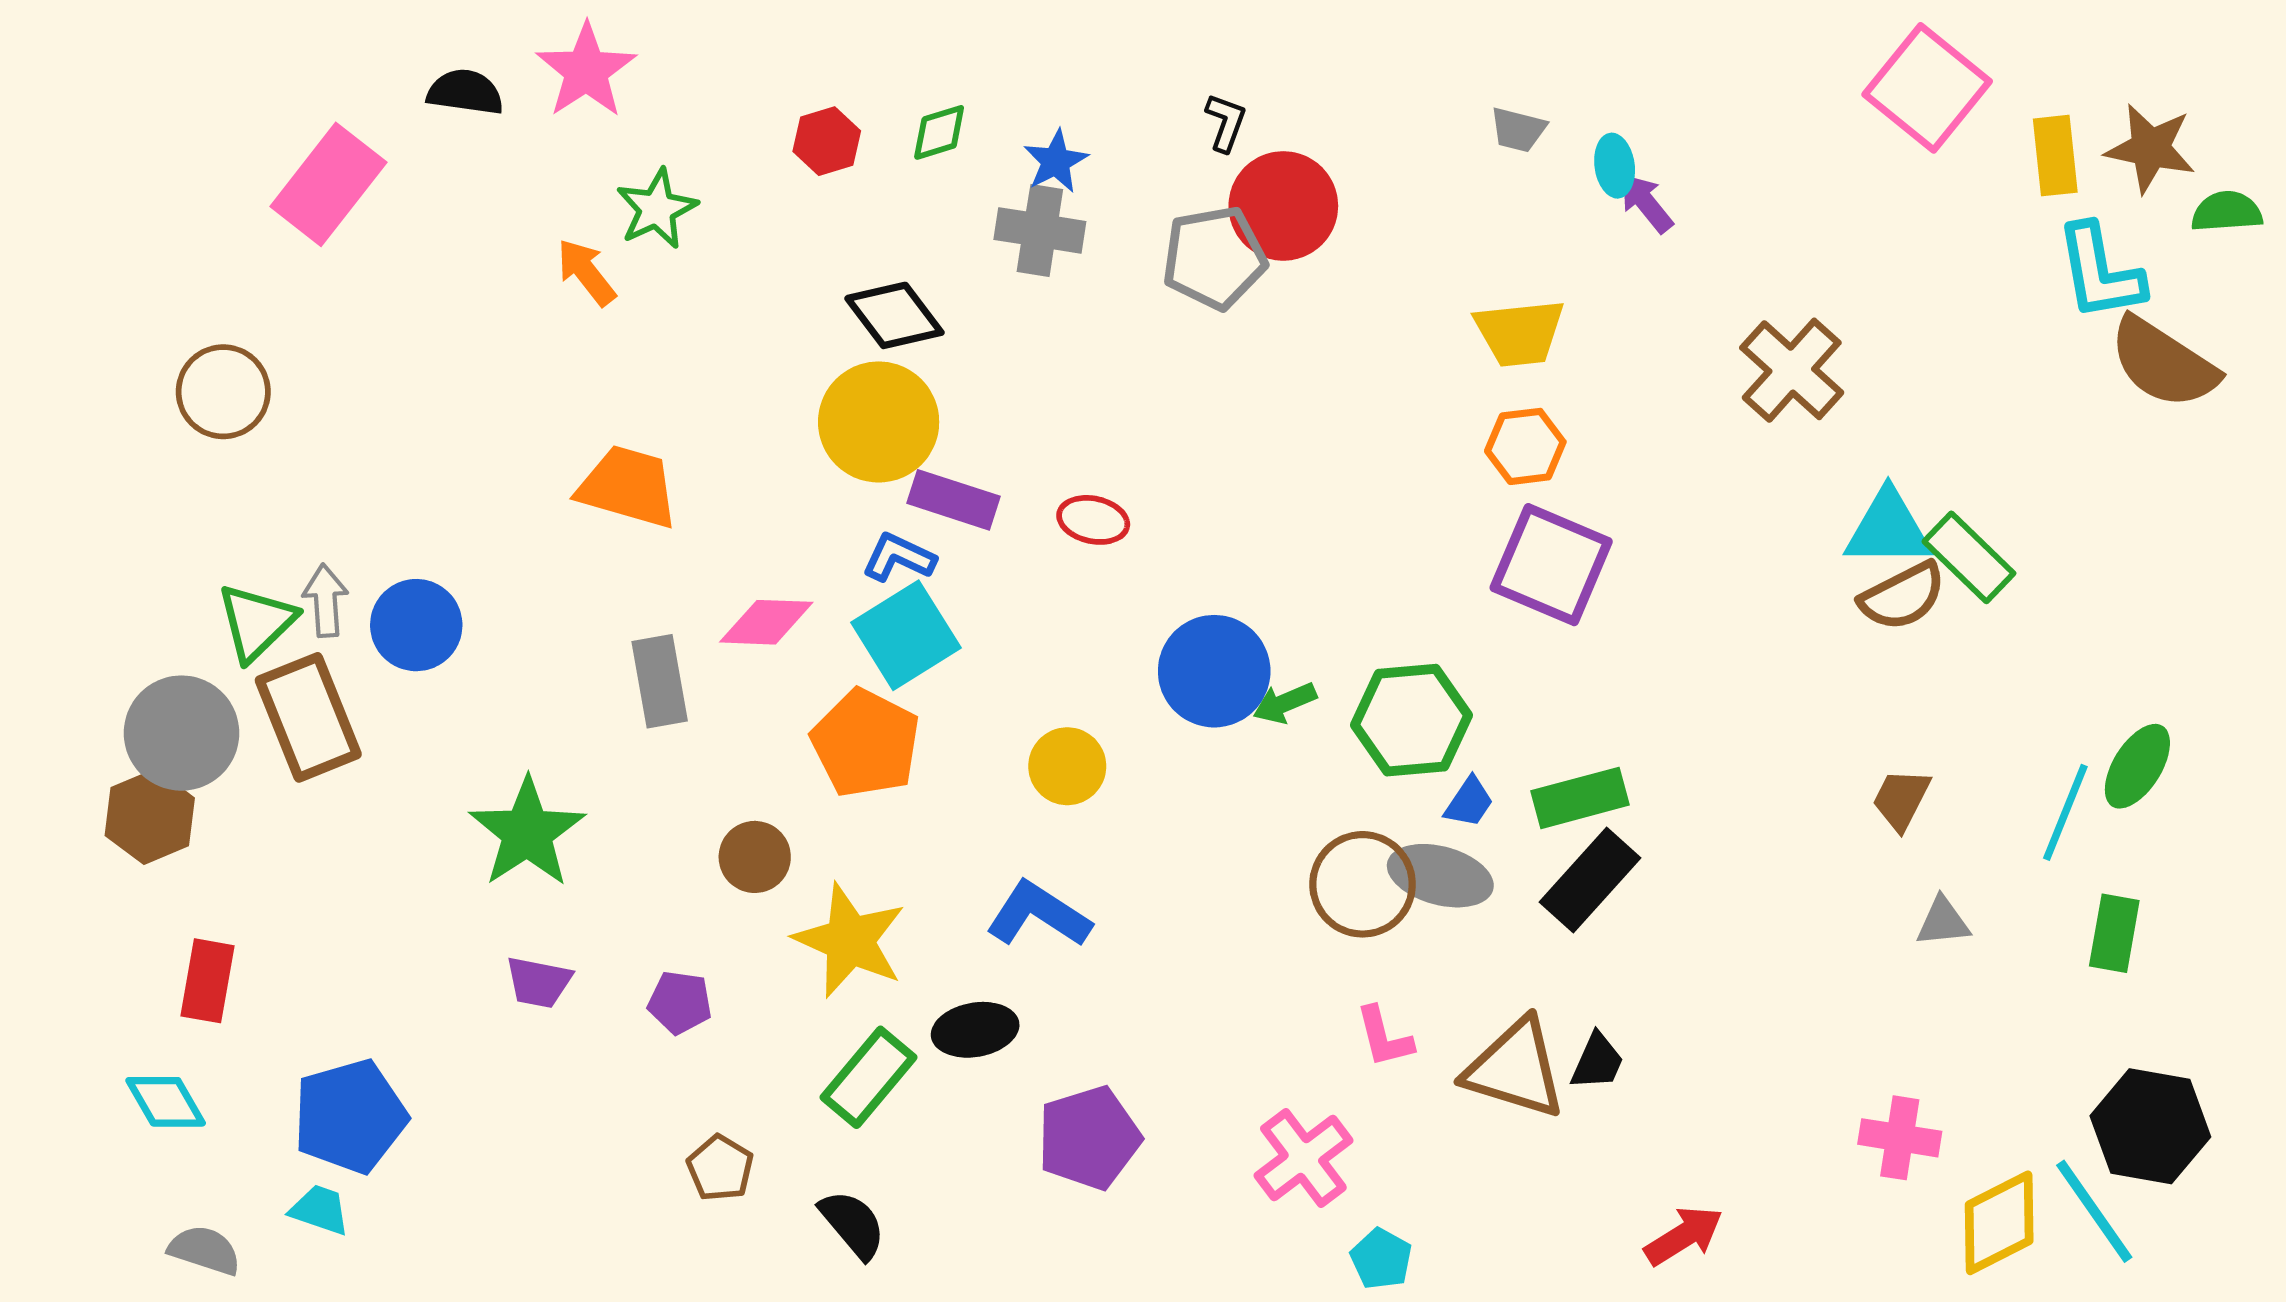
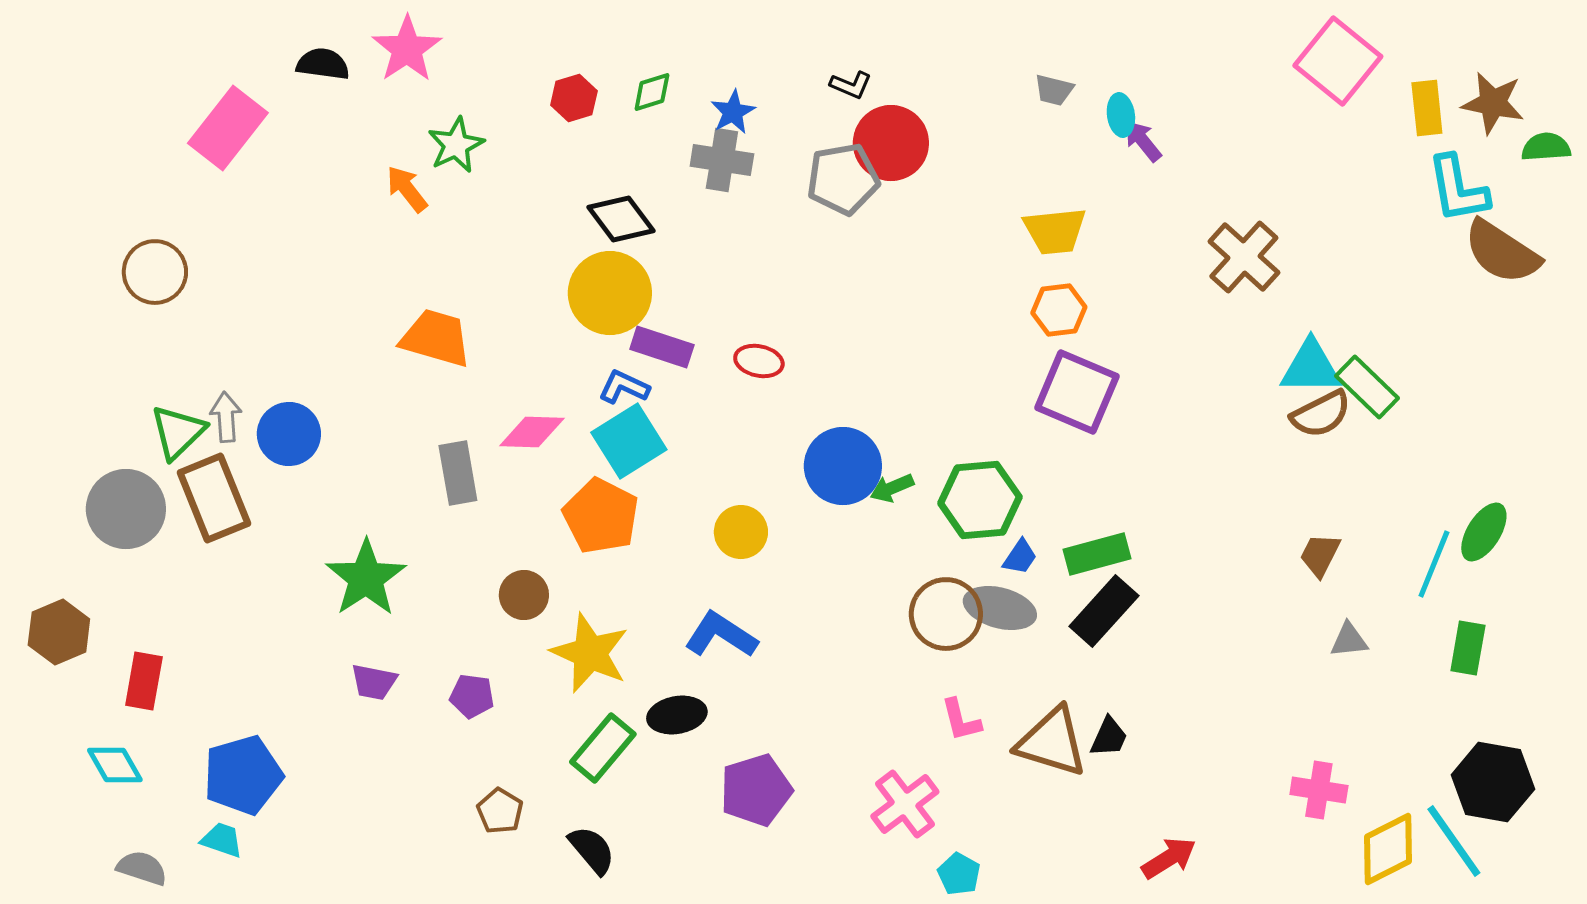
black L-shape: (1226, 122) -> (851, 85), turned 93
brown hexagon: (150, 817) -> (59, 632), moved

